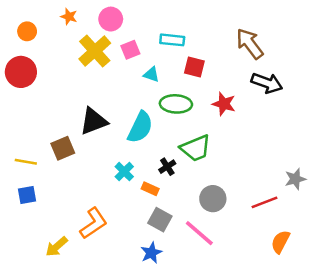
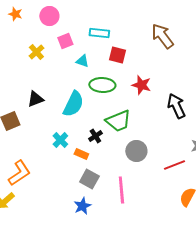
yellow cross: (95, 51) -> (36, 52), moved, size x0.6
black arrow: (267, 83) -> (176, 106), moved, turned -135
black triangle: (93, 121) -> (35, 99), size x0.7
gray circle: (213, 199) -> (136, 151), moved
orange L-shape: (93, 223) -> (19, 173), moved
pink line: (199, 233) -> (121, 190), turned 44

